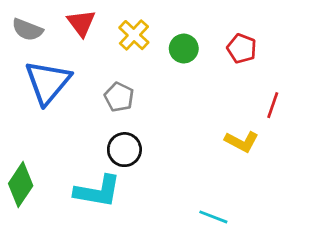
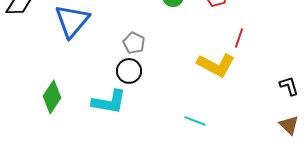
gray pentagon: (119, 97) -> (134, 43), moved
yellow L-shape: (242, 141) -> (216, 65), size x1.5

